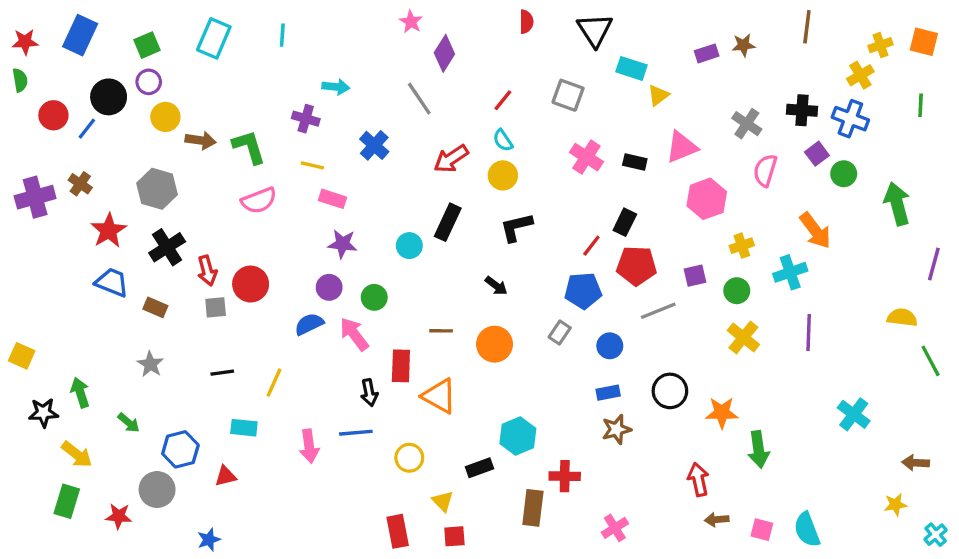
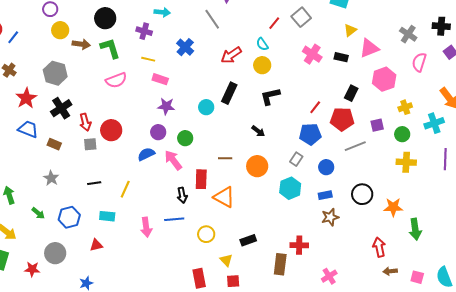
gray square: (568, 95) -> (301, 17), turned 30
yellow triangle: (658, 95) -> (350, 30), moved
black circle: (109, 97) -> (105, 18), moved
red line: (503, 100) -> (274, 23), moved
black rectangle: (625, 222) -> (351, 93), moved
yellow cross: (743, 337) -> (406, 162), turned -36
cyan hexagon: (518, 436) -> (290, 188), moved
blue hexagon: (180, 449) -> (69, 217), moved

